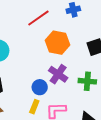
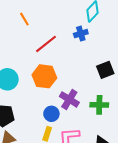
orange hexagon: (58, 43) -> (44, 76), moved

